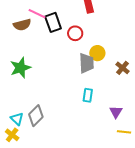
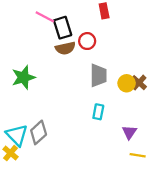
brown semicircle: (22, 25) -> (65, 48), moved
yellow circle: (97, 53) -> (127, 83), moved
cyan triangle: (17, 119) -> (17, 135), size x1.5

